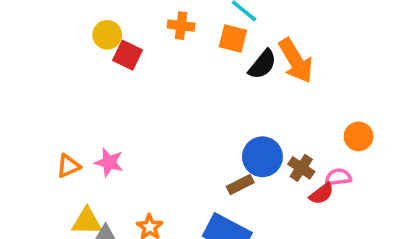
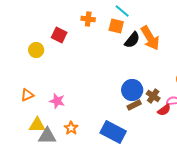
yellow circle: (107, 35) -> (36, 50), moved
pink star: (109, 162) -> (57, 101), moved
brown rectangle: (240, 184) -> (134, 105), moved

